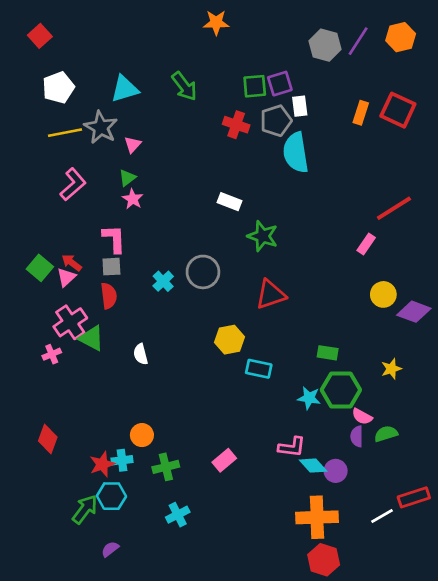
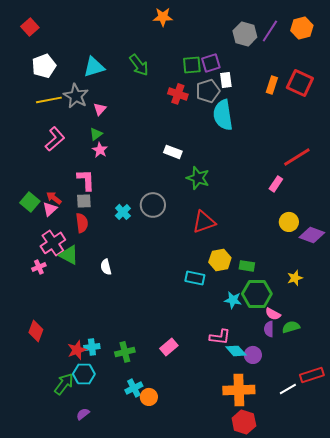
yellow hexagon: (229, 340) -> (220, 260), moved
orange circle: (142, 435) -> (149, 397), moved

